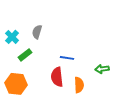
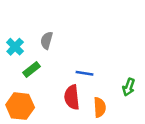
green arrow: (102, 69) -> (129, 87), turned -64

